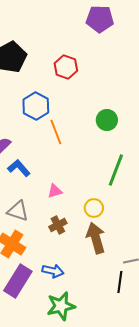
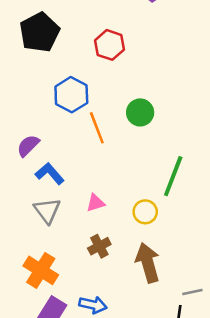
green circle: (107, 120) -> (140, 112), moved
yellow circle: (94, 208) -> (145, 212), moved
gray triangle: (18, 211) -> (47, 211), moved, turned 35

